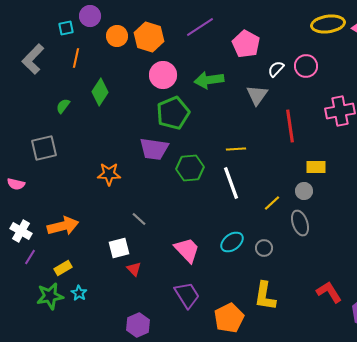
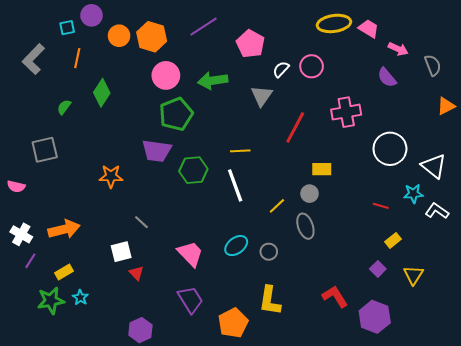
red line: (290, 126) -> (295, 127), turned 36

